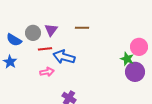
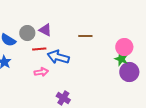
brown line: (82, 28) -> (85, 36), moved
purple triangle: (51, 30) -> (45, 30), turned -40
pink circle: (139, 47) -> (124, 47), moved

